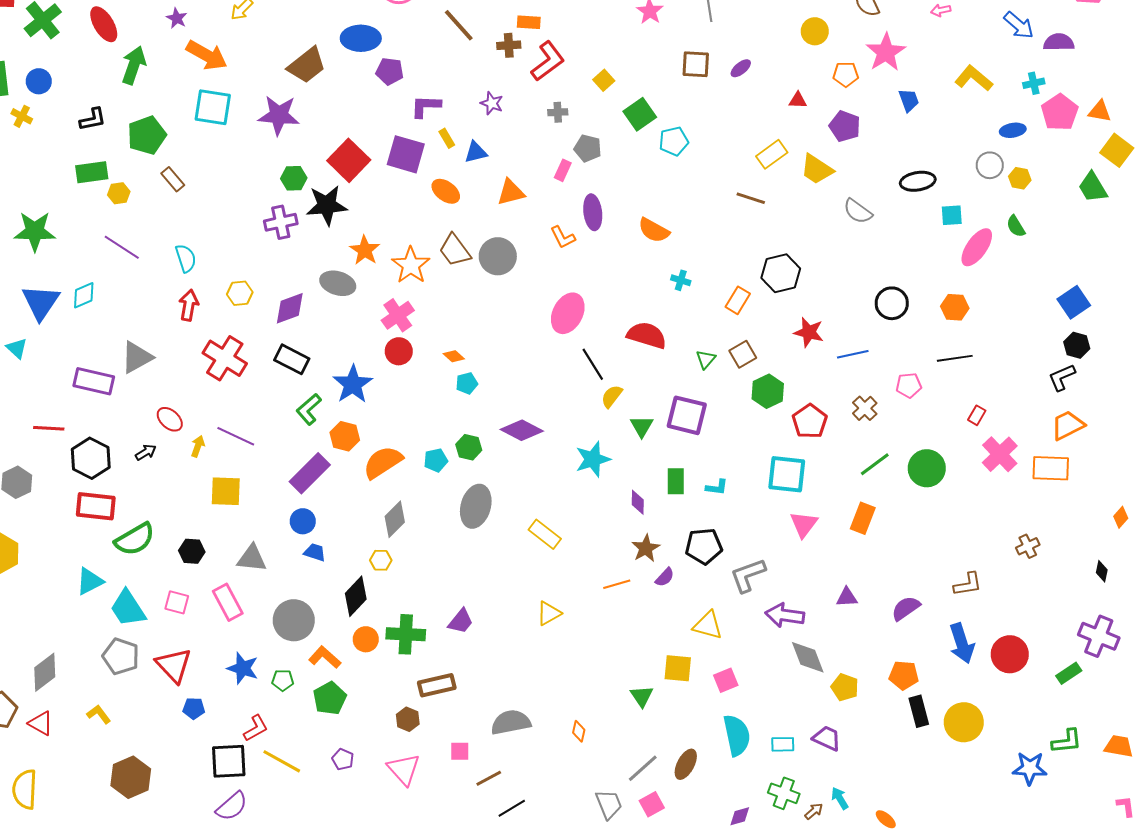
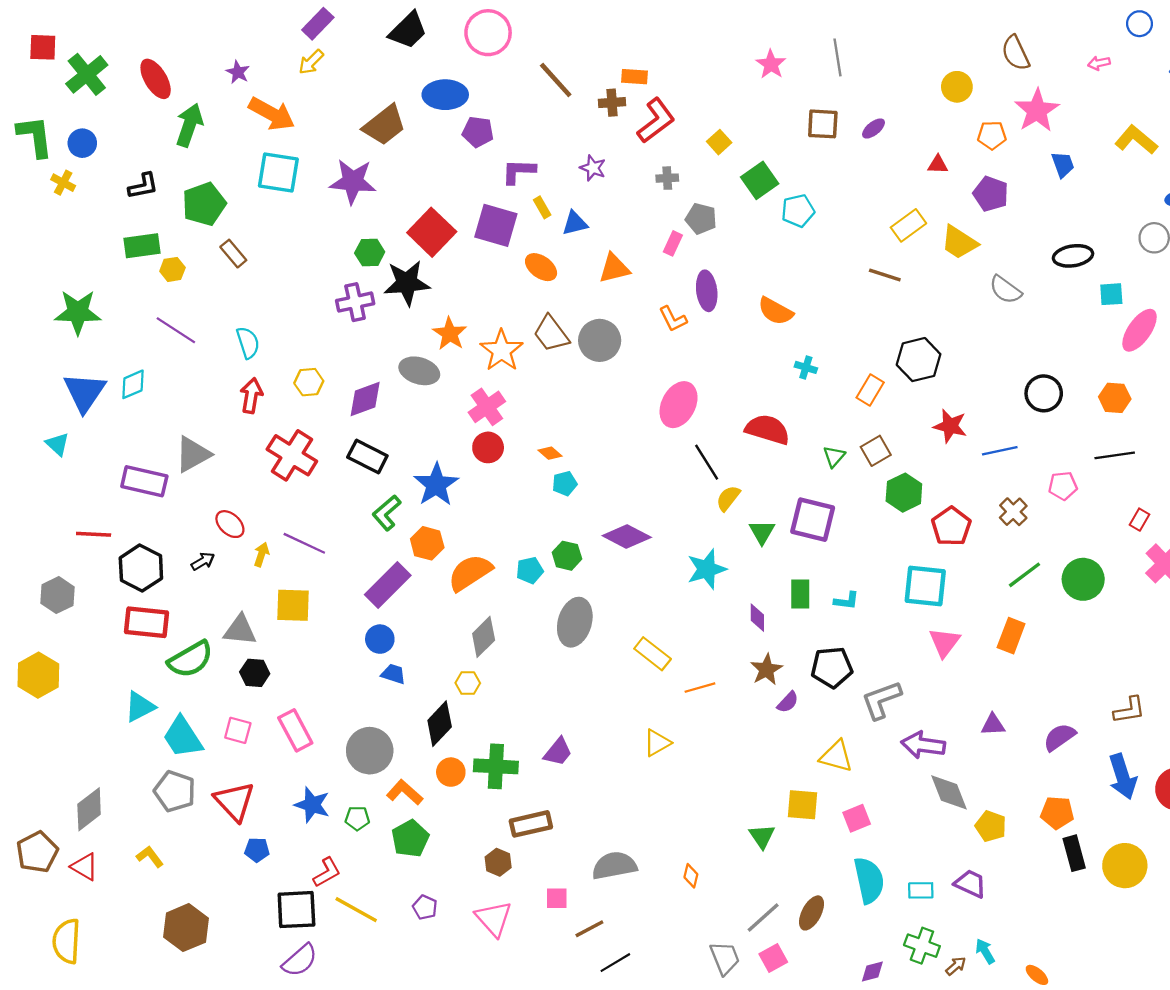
gray triangle: (252, 558) -> (240, 630), moved
orange line: (617, 584) -> (700, 688), moved

